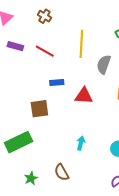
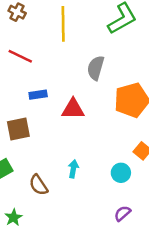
yellow line: (81, 44) -> (63, 24), moved
brown semicircle: (62, 172) -> (38, 185), moved

